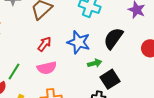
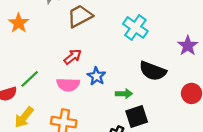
black semicircle: (113, 38) -> (153, 71), turned -120
blue star: (79, 42) -> (96, 76), moved, size x0.7

